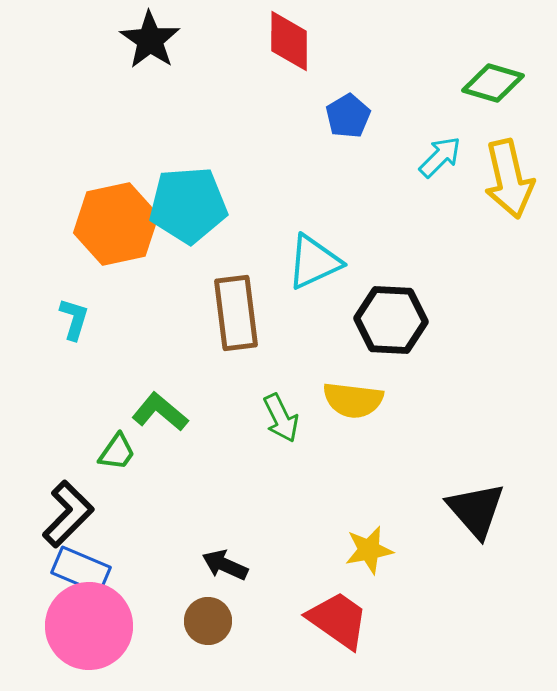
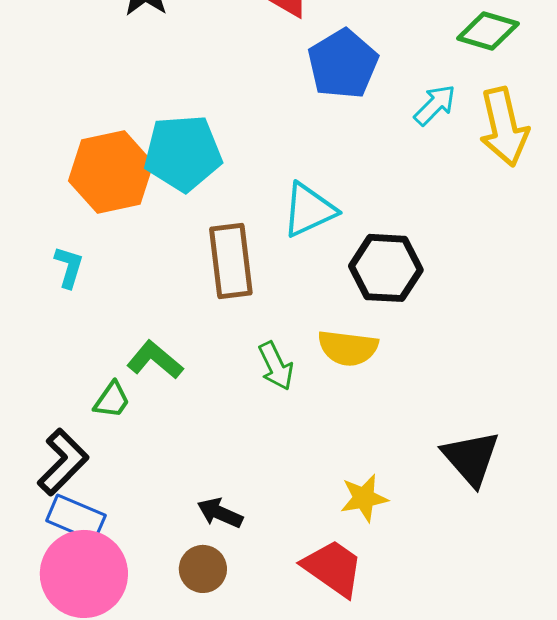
blue pentagon: (348, 116) -> (343, 64), size x1.6

